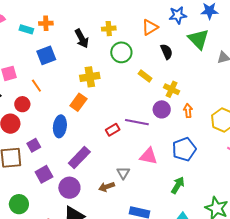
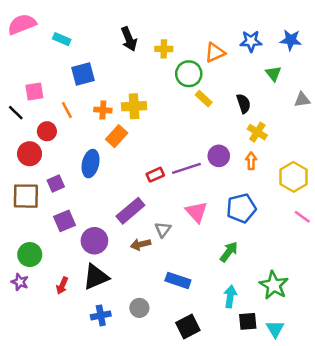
orange cross: (46, 23) -> (103, 110), moved
black arrow: (82, 39) -> (129, 39), moved
green triangle: (198, 39) -> (273, 74), size x0.6
green circle: (121, 52) -> (189, 74), moved
black semicircle: (167, 52) -> (244, 104), moved
yellow rectangle: (145, 76) -> (204, 99), moved
yellow cross: (172, 89) -> (257, 132), moved
purple line: (137, 122) -> (186, 168), turned -35
pink triangle: (149, 156) -> (196, 212), turned 30
purple rectangle: (79, 157) -> (130, 211), moved

